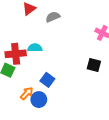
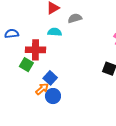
cyan semicircle: (35, 48) -> (55, 32), moved
blue square: (47, 80) -> (50, 78), moved

